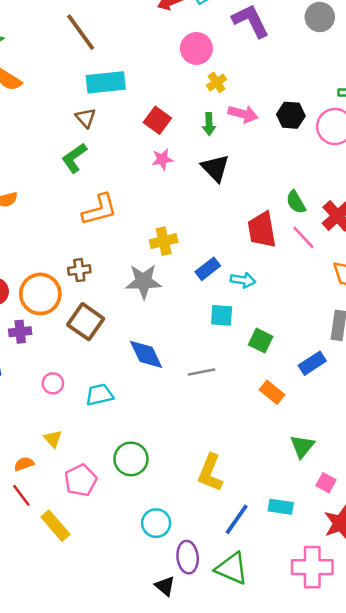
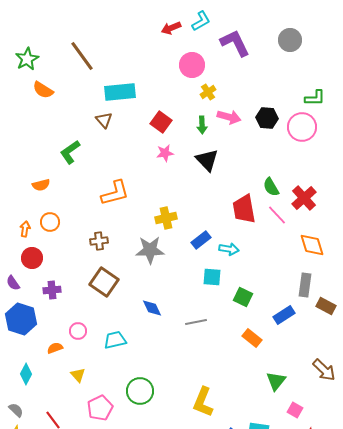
brown line: (81, 32) -> (82, 56), moved
green L-shape: (74, 158) -> (70, 152), moved
orange circle: (40, 294) -> (50, 222), moved, size x0.6
blue diamond: (146, 354) -> (152, 308), size x0.7
orange semicircle: (24, 464) -> (55, 348), moved

